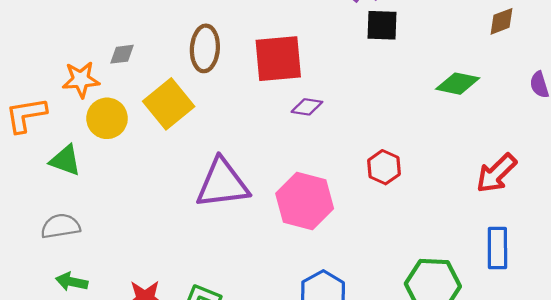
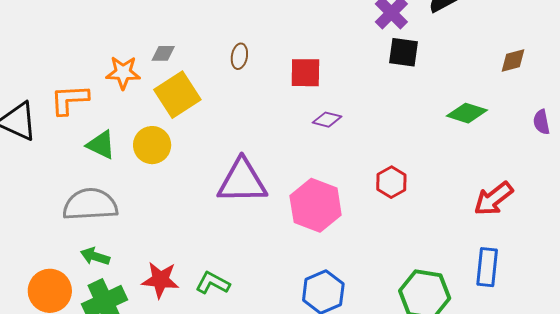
brown ellipse: (205, 48) -> (239, 56), size x0.6
red square: (278, 59) -> (305, 73), size x0.7
yellow square: (169, 104) -> (177, 95), moved
yellow circle: (107, 118) -> (152, 145), moved
gray semicircle: (61, 226) -> (90, 205), size x1.5

